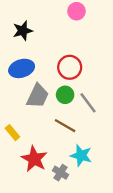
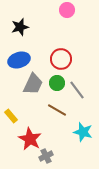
cyan star: (81, 155) -> (83, 132), moved
gray cross: (61, 173) -> (46, 156), moved, turned 32

